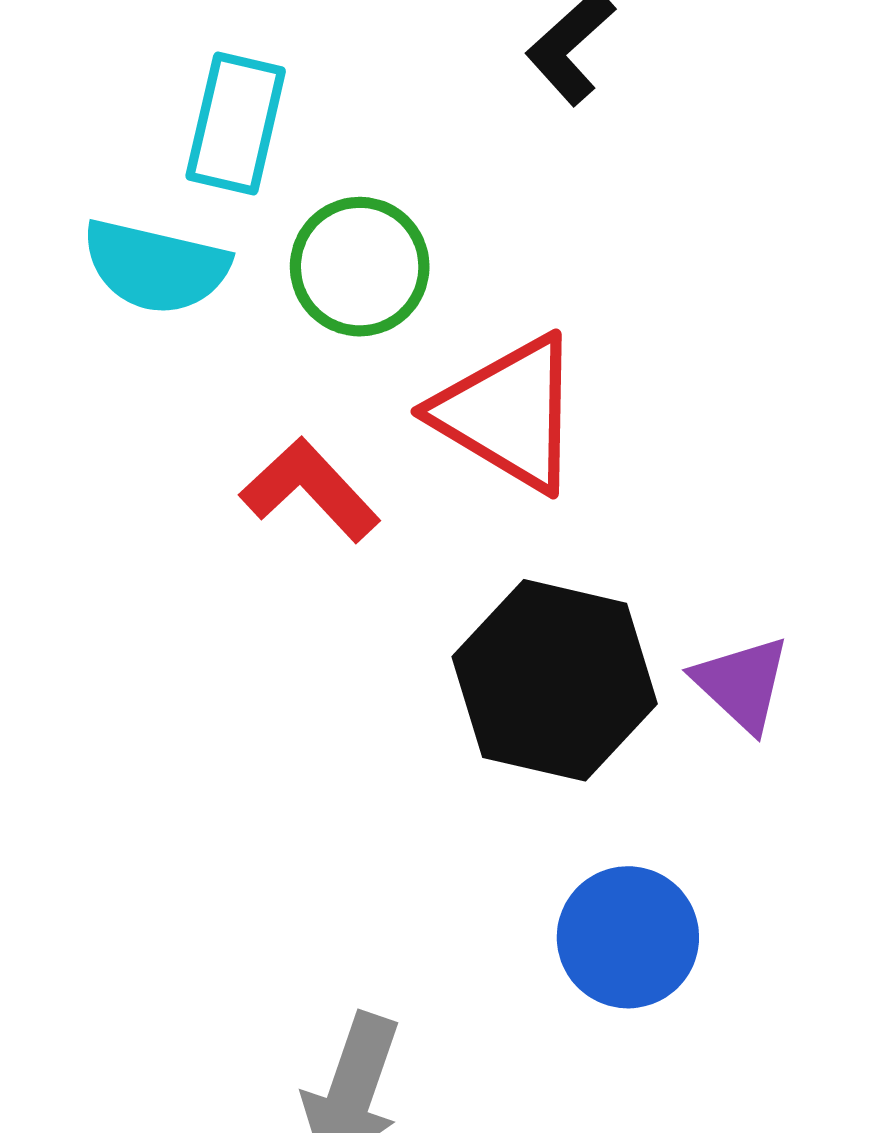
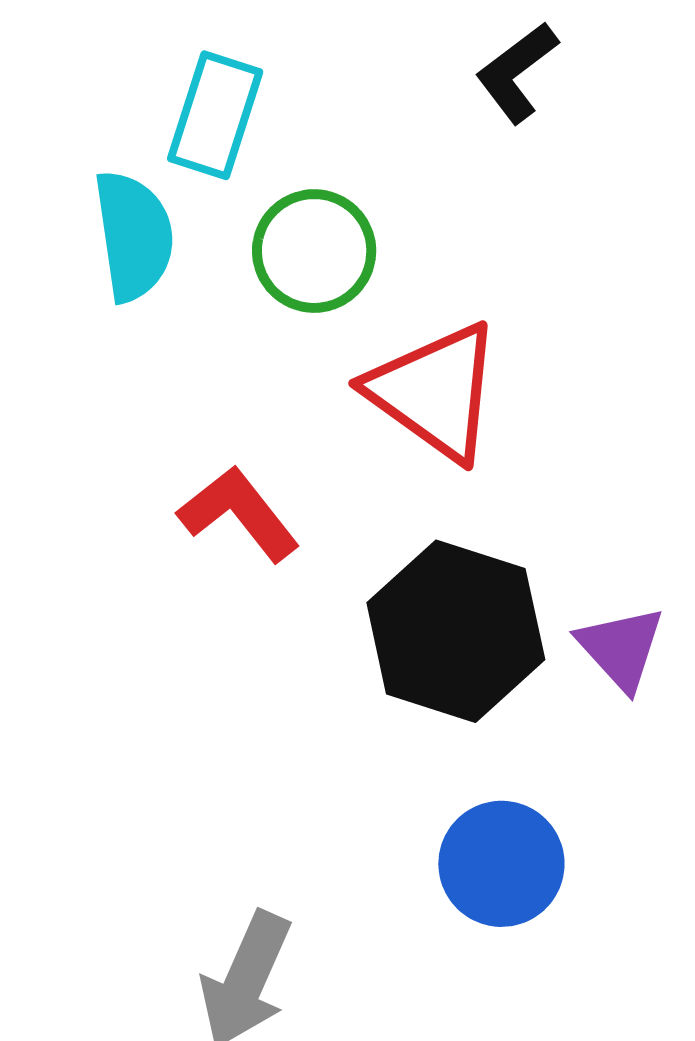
cyan semicircle: (156, 267) -> (134, 236), turned -116
red L-shape: (310, 490) -> (239, 514), moved

